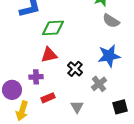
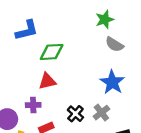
blue star: (109, 56) -> (112, 82), turned -30
black cross: (75, 69) -> (75, 114), moved

